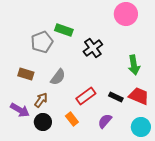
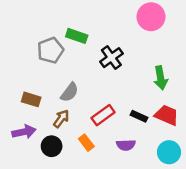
brown rectangle: (26, 74) -> (31, 99), moved
brown arrow: (41, 100) -> (61, 119), moved
purple arrow: (20, 110) -> (24, 132), turned -42
purple semicircle: (105, 121) -> (126, 145), turned -133

